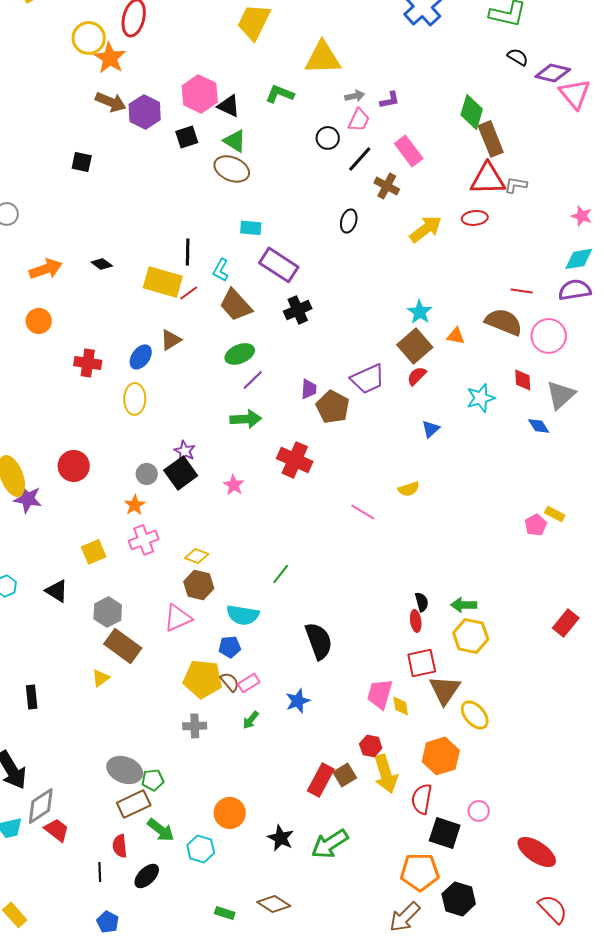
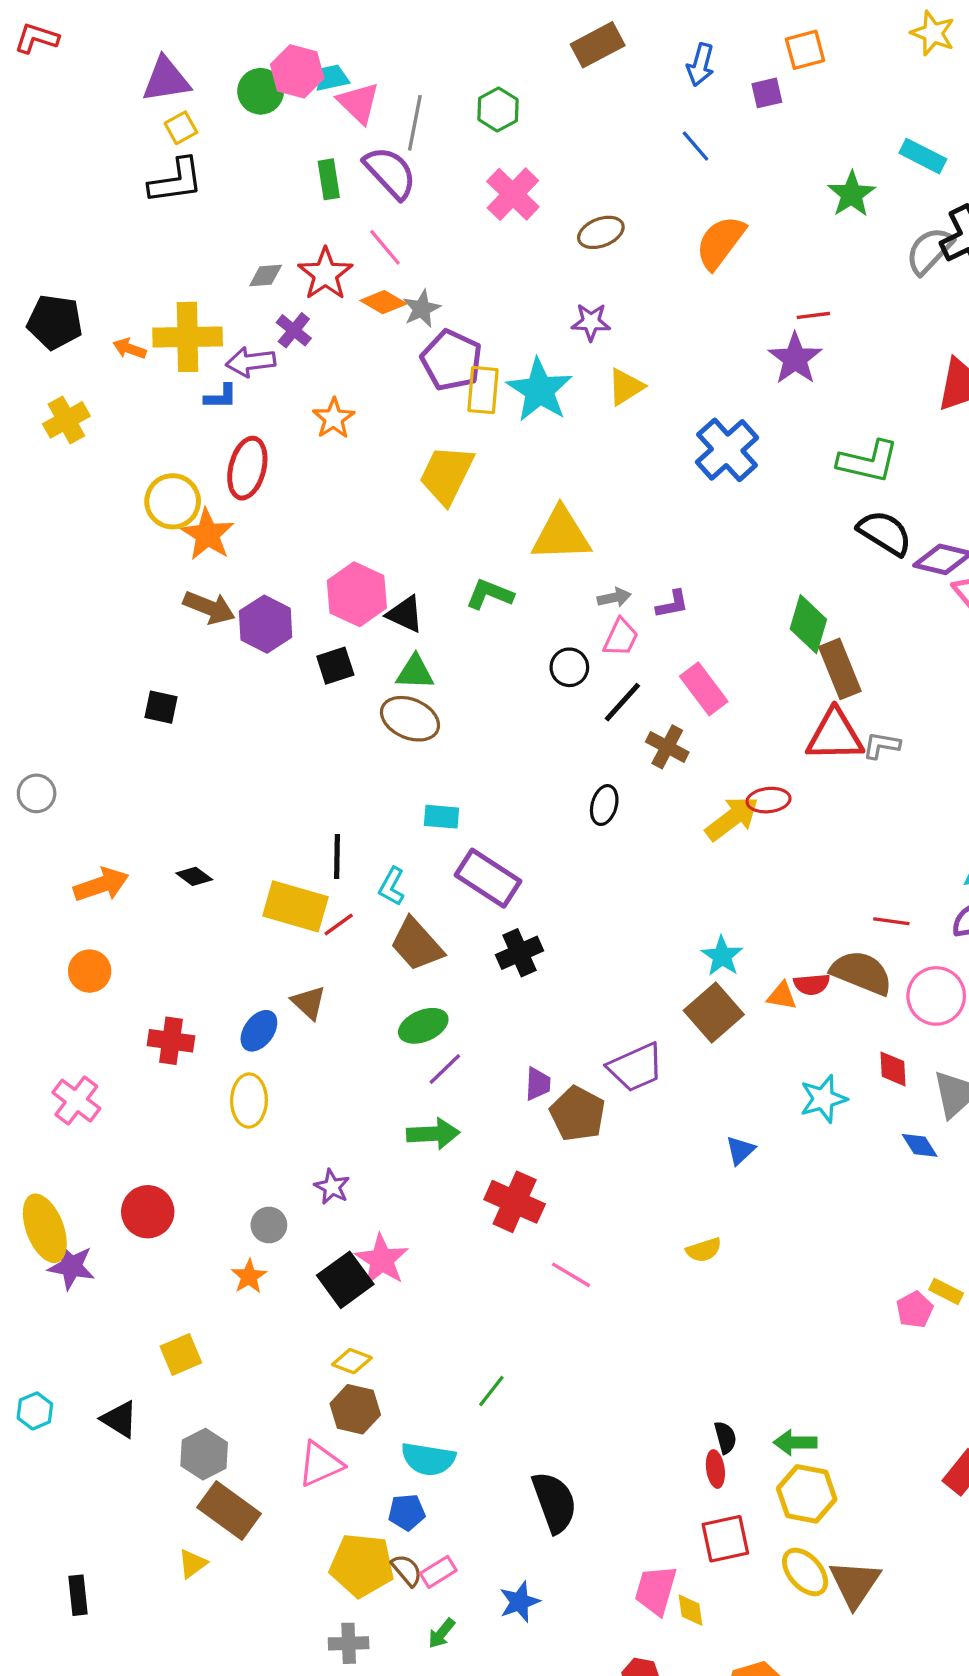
black semicircle: (518, 57) -> (885, 533), size x1.6
green triangle: (235, 141) -> (415, 672), turned -30
red ellipse: (475, 218) -> (769, 800), moved
brown triangle: (171, 340) -> (309, 1003), turned -45
red semicircle: (417, 376) -> (812, 984), moved, turned -140
black square: (181, 473) -> (345, 1280), moved
pink star: (234, 485) -> (382, 1260), moved, size x1.5
pink line: (363, 512) -> (571, 1275), moved
pink cross: (144, 540) -> (76, 1101), moved, turned -32
brown triangle: (445, 690) -> (855, 1584), moved
yellow ellipse: (475, 715) -> (805, 1572), moved

